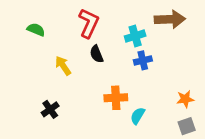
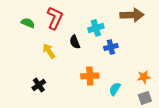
red L-shape: (89, 23) -> (55, 18), moved
cyan cross: (135, 36) -> (96, 28), moved
cyan semicircle: (138, 116) -> (115, 89), moved

